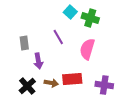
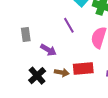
gray rectangle: (24, 43) -> (26, 35), moved
purple arrow: (38, 61) -> (48, 50), turned -49

